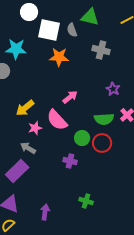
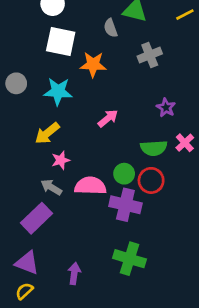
white square: (49, 30) -> (61, 42), moved
cyan star: (16, 49) -> (58, 91), moved
gray cross: (101, 50) -> (150, 55), turned -36
pink semicircle: (57, 120) -> (90, 186), moved, turned 135
purple cross: (70, 161) -> (125, 205), moved, size x1.6
green cross: (86, 201) -> (129, 259), size x1.6

